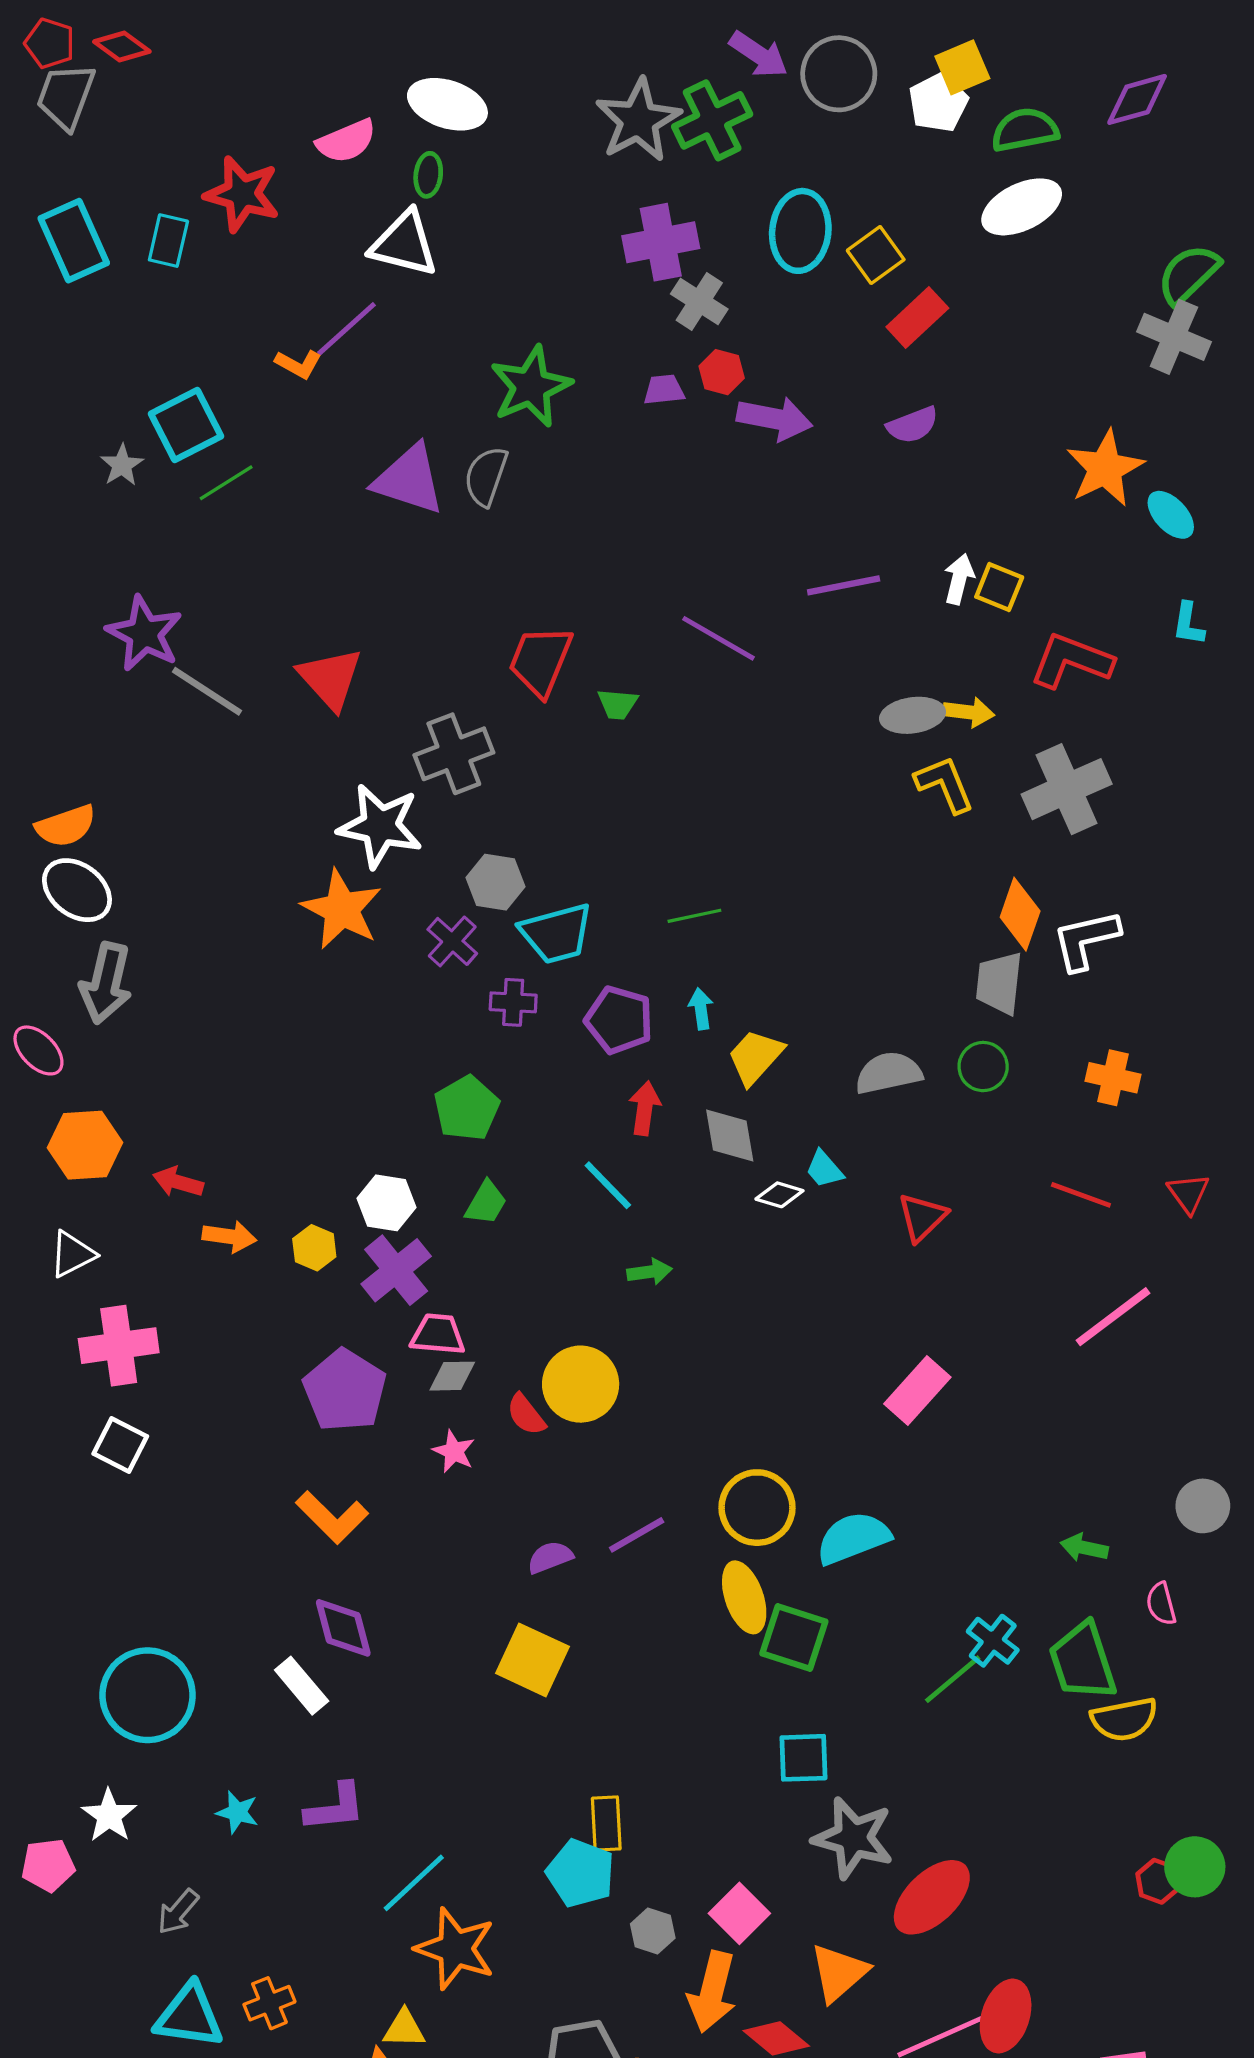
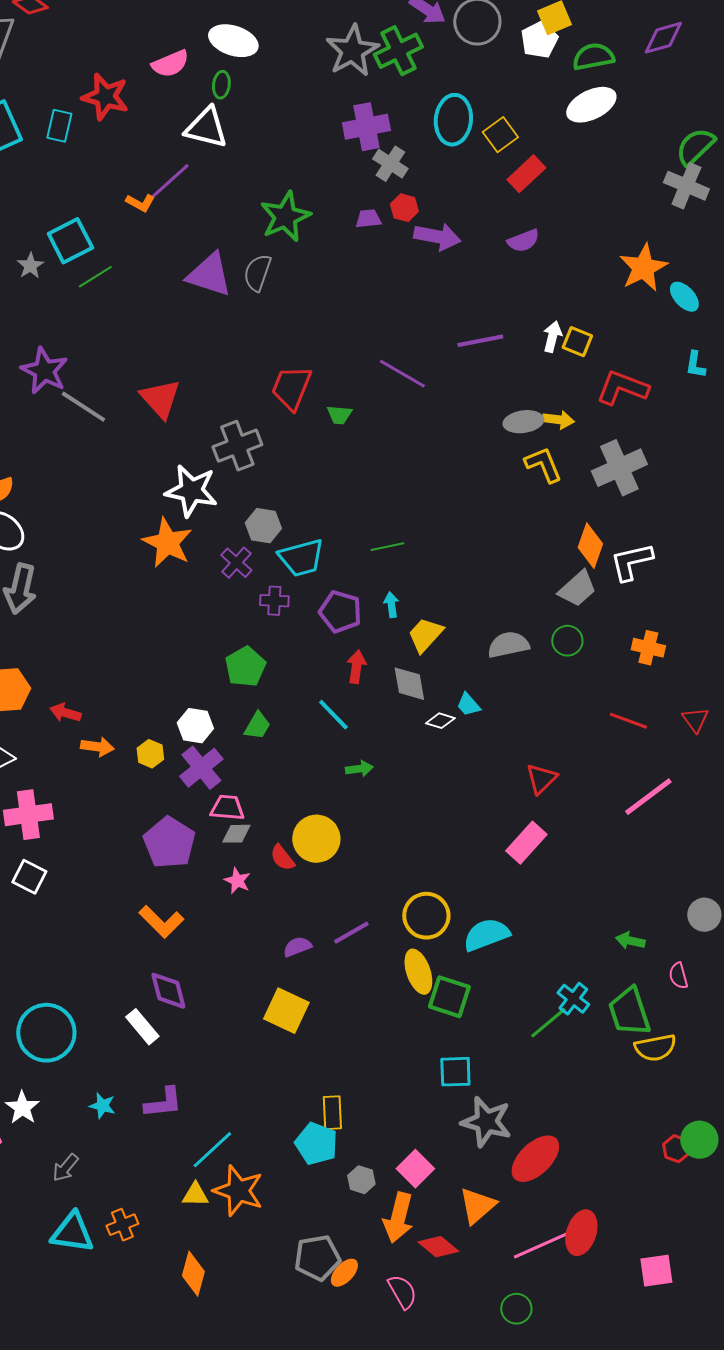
gray trapezoid: (999, 983) -> (577, 589), turned -138
red triangle: (922, 1217) -> (541, 779), moved
yellow triangle: (404, 2029) -> (195, 1195), moved

